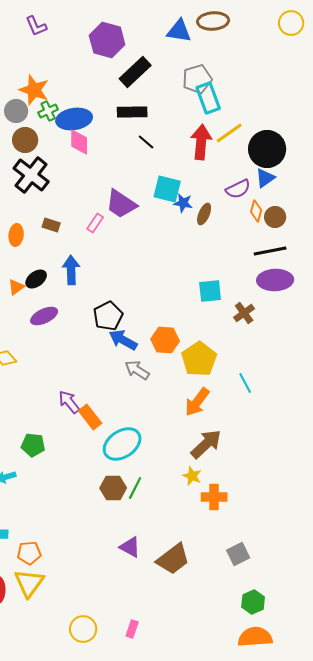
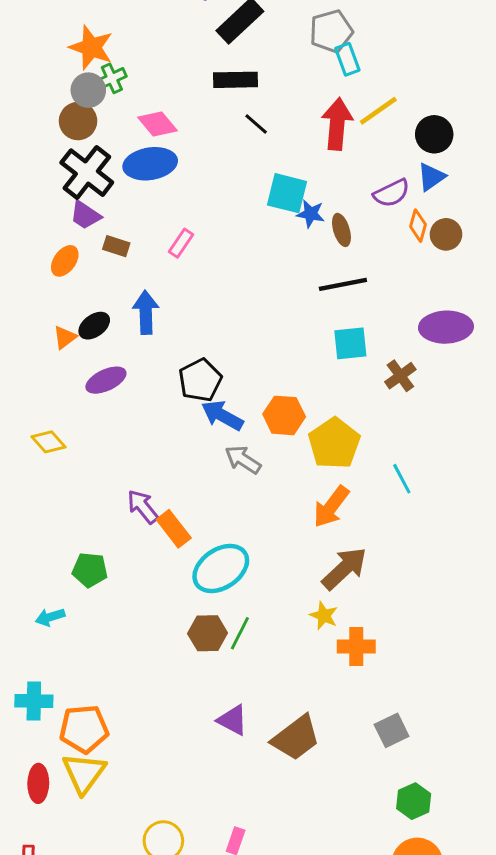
cyan rectangle: (208, 98) -> (347, 59), size x0.7
gray circle: (16, 111) -> (88, 90), moved
blue ellipse: (74, 119) -> (150, 164), moved
pink diamond: (79, 142) -> (157, 124), turned -40
black circle: (267, 149) -> (434, 134), size x0.7
purple trapezoid: (121, 204) -> (85, 215), moved, size x0.7
brown ellipse: (204, 214) -> (341, 230), turned -40
orange ellipse: (16, 235) -> (65, 261), turned 30
black line: (270, 251) -> (343, 284), moved
orange pentagon: (29, 553) -> (84, 729), size x1.4

